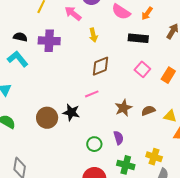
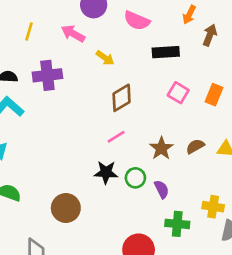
orange arrow: (147, 13) -> (189, 15), moved
yellow arrow: (93, 35) -> (105, 58), turned -32
black star: (71, 112) -> (106, 172), moved
brown circle: (47, 118) -> (66, 208), moved
green circle: (94, 144) -> (135, 178), moved

